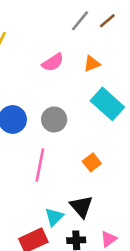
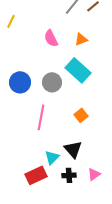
pink semicircle: (53, 62) -> (51, 38), turned 96
cyan rectangle: (107, 104) -> (78, 70), moved

